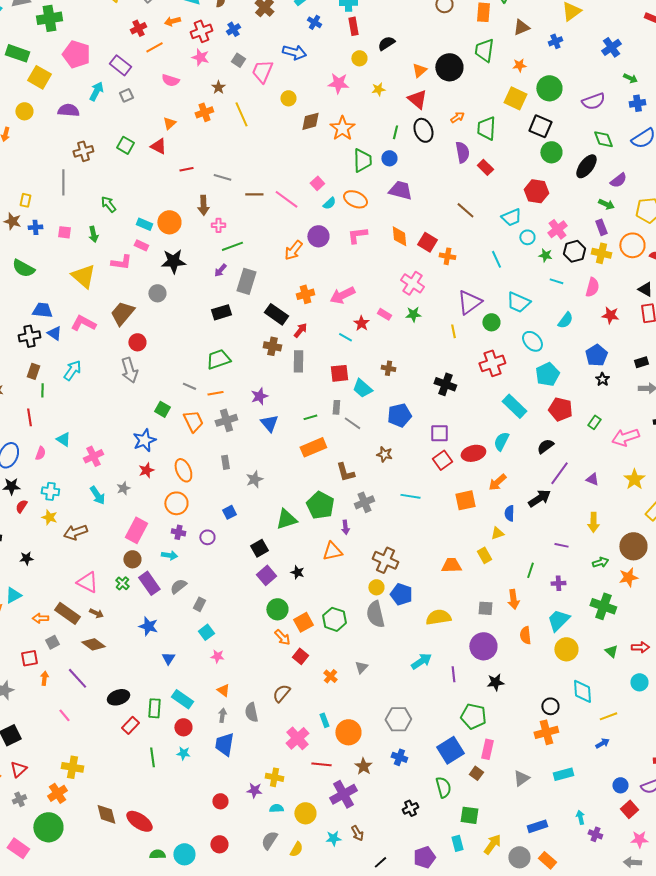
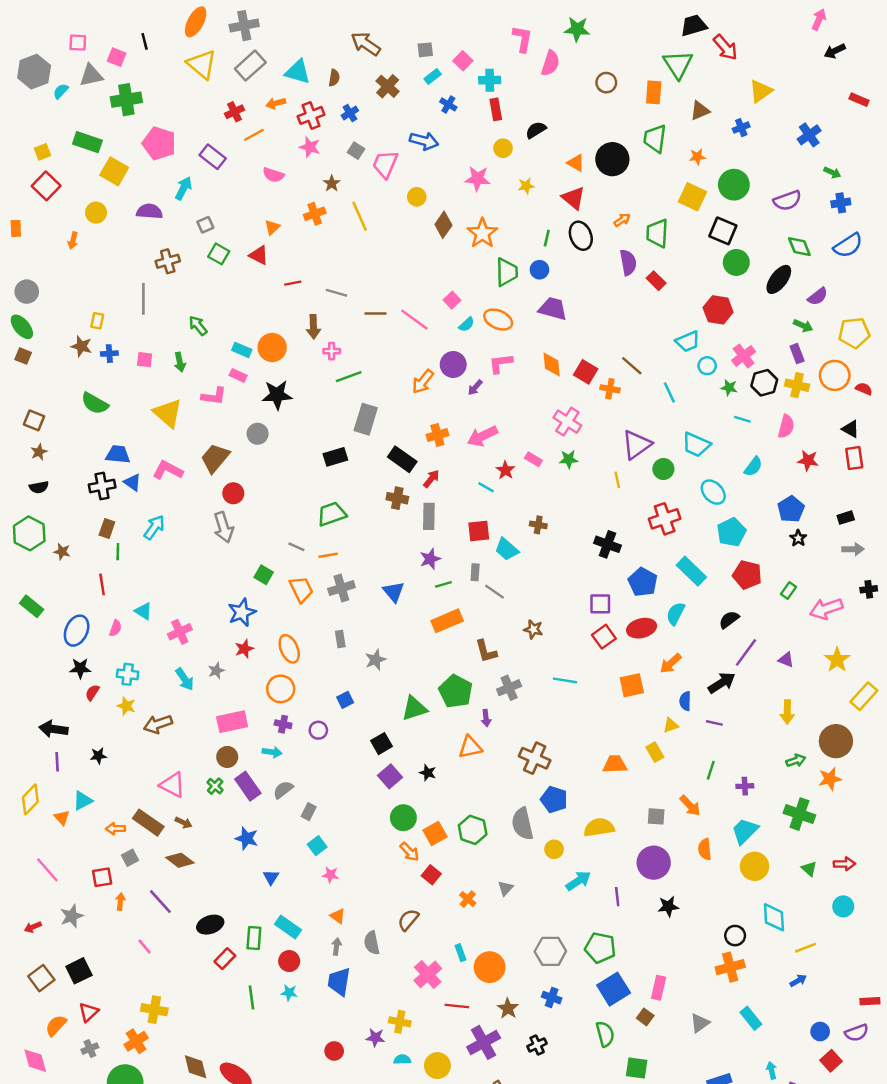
orange triangle: (419, 70) -> (576, 163), turned -49
gray square: (126, 95) -> (205, 225), moved
brown diamond: (310, 121) -> (443, 225), turned -40
brown line: (465, 210) -> (632, 366), moved
purple arrow: (220, 270) -> (475, 388), moved
purple star: (259, 396) -> (430, 559), moved
blue pentagon: (399, 415) -> (643, 582), moved, turned -30
pink rectangle: (136, 530) -> (232, 722), turned 50
purple line: (561, 545) -> (714, 723), moved
yellow circle: (376, 587) -> (554, 849), moved
orange arrow: (513, 599) -> (690, 806), turned -36
green pentagon: (473, 716) -> (600, 948), moved
cyan rectangle: (563, 774) -> (751, 1018), turned 66
black cross: (410, 808) -> (537, 1045), moved

